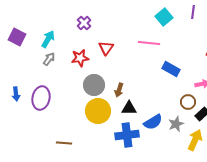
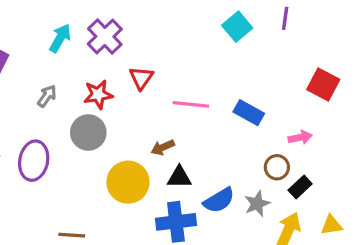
purple cross: (84, 23) -> (105, 37), size x1.5
cyan arrow: (48, 39) -> (60, 38), moved
pink line: (149, 43) -> (191, 104), moved
gray circle: (94, 85) -> (88, 132), moved
brown arrow: (119, 90) -> (163, 147), turned 48

